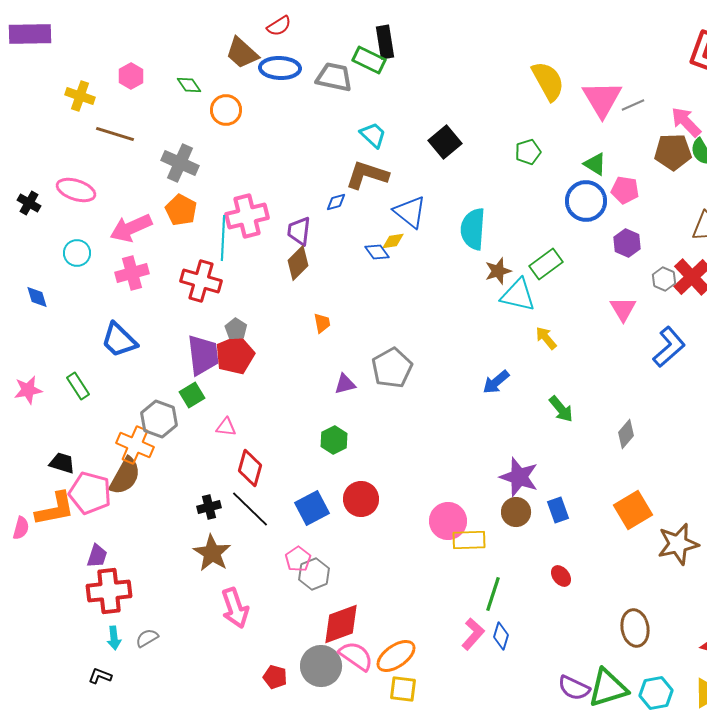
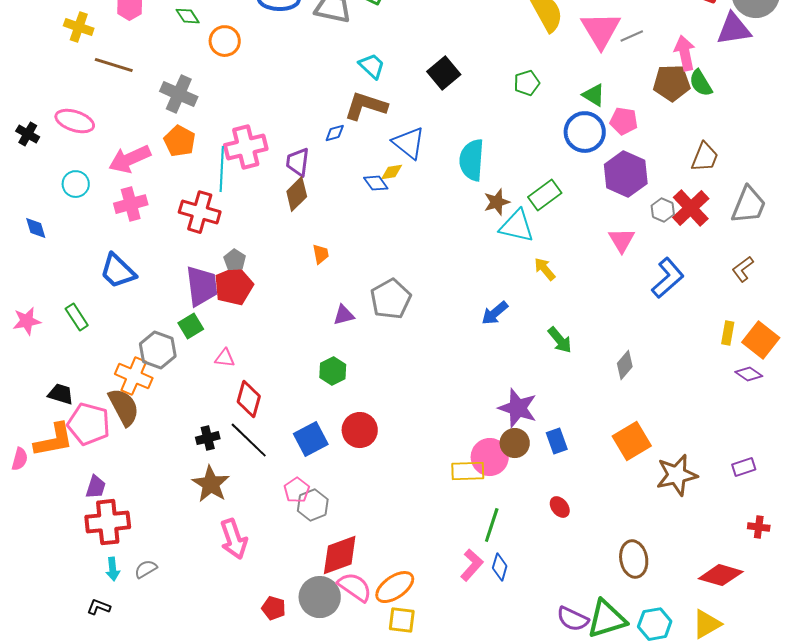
pink arrow: (686, 122) -> (685, 53), turned 32
purple hexagon: (627, 243) -> (626, 174), size x1.6
brown semicircle: (125, 476) -> (124, 407), turned -57
pink circle: (448, 521) -> (490, 457), moved

